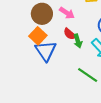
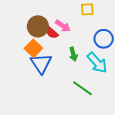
red semicircle: (70, 34) -> (52, 33), moved

